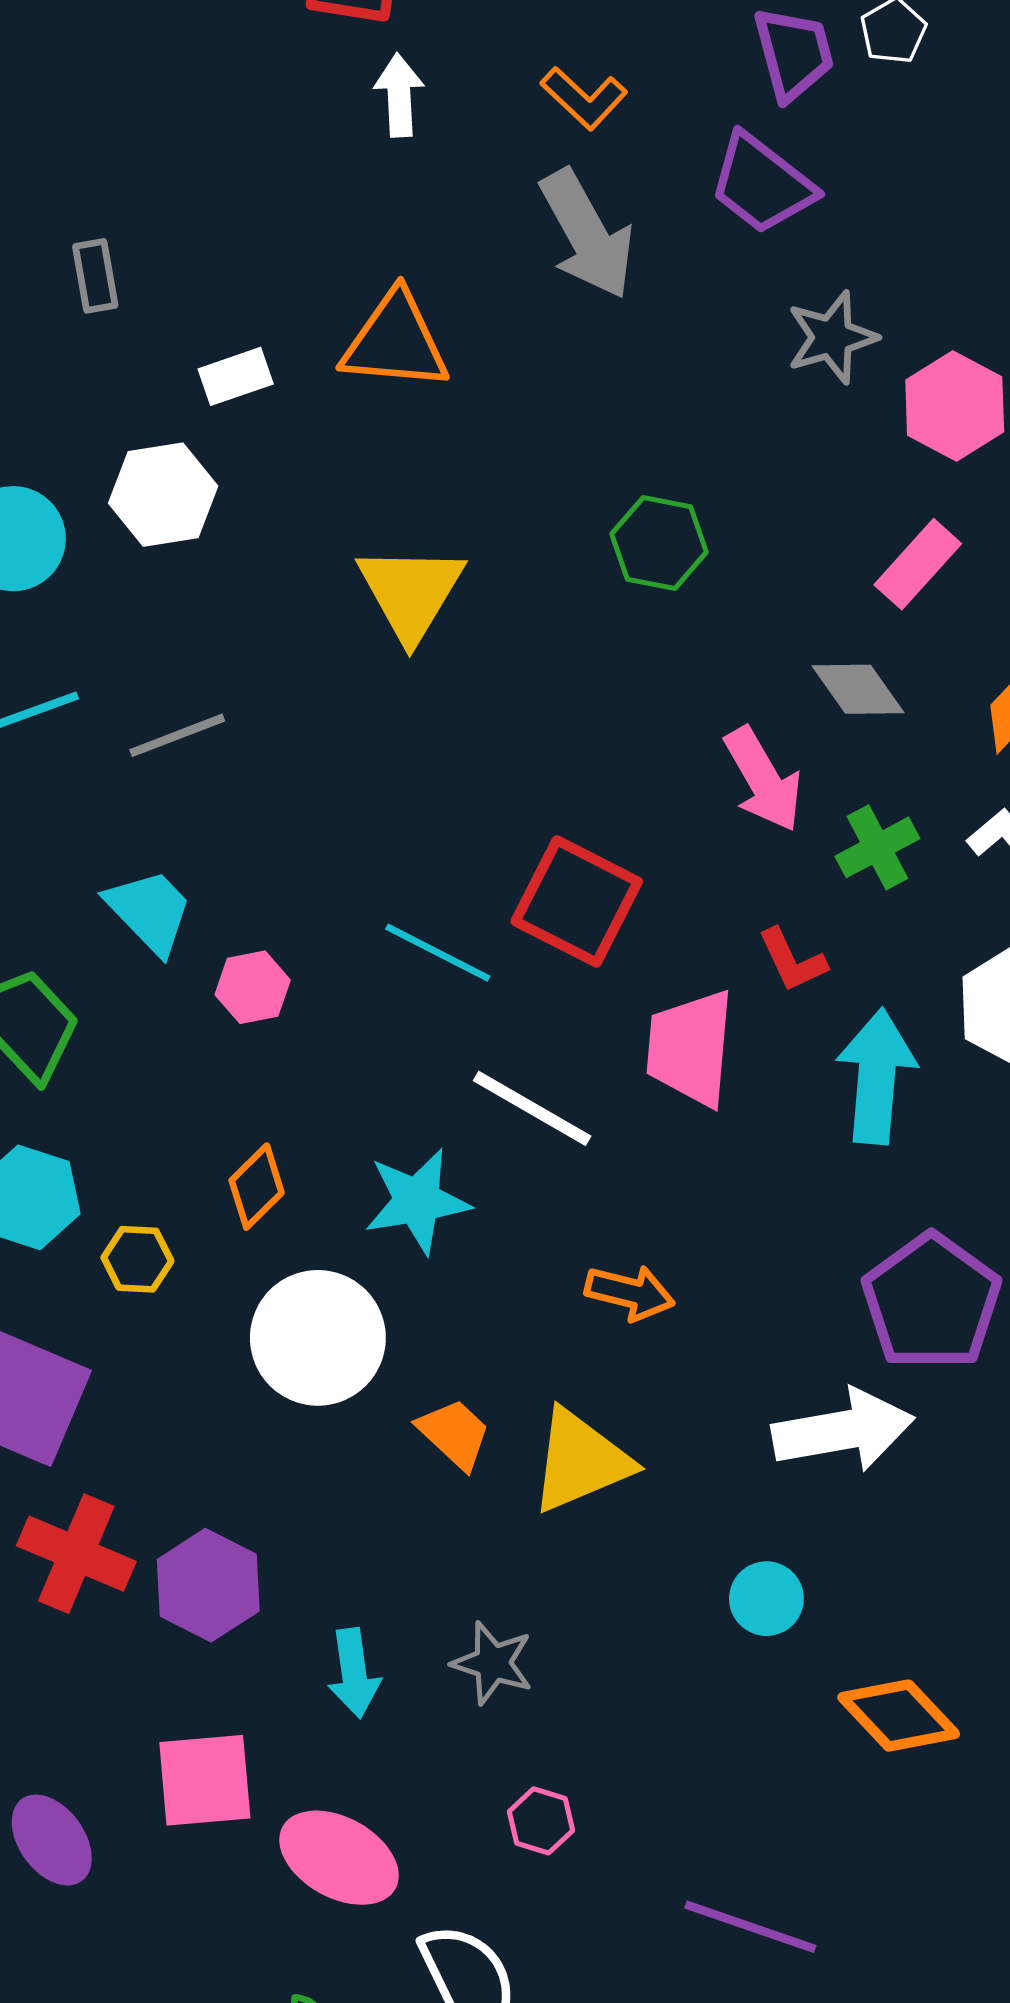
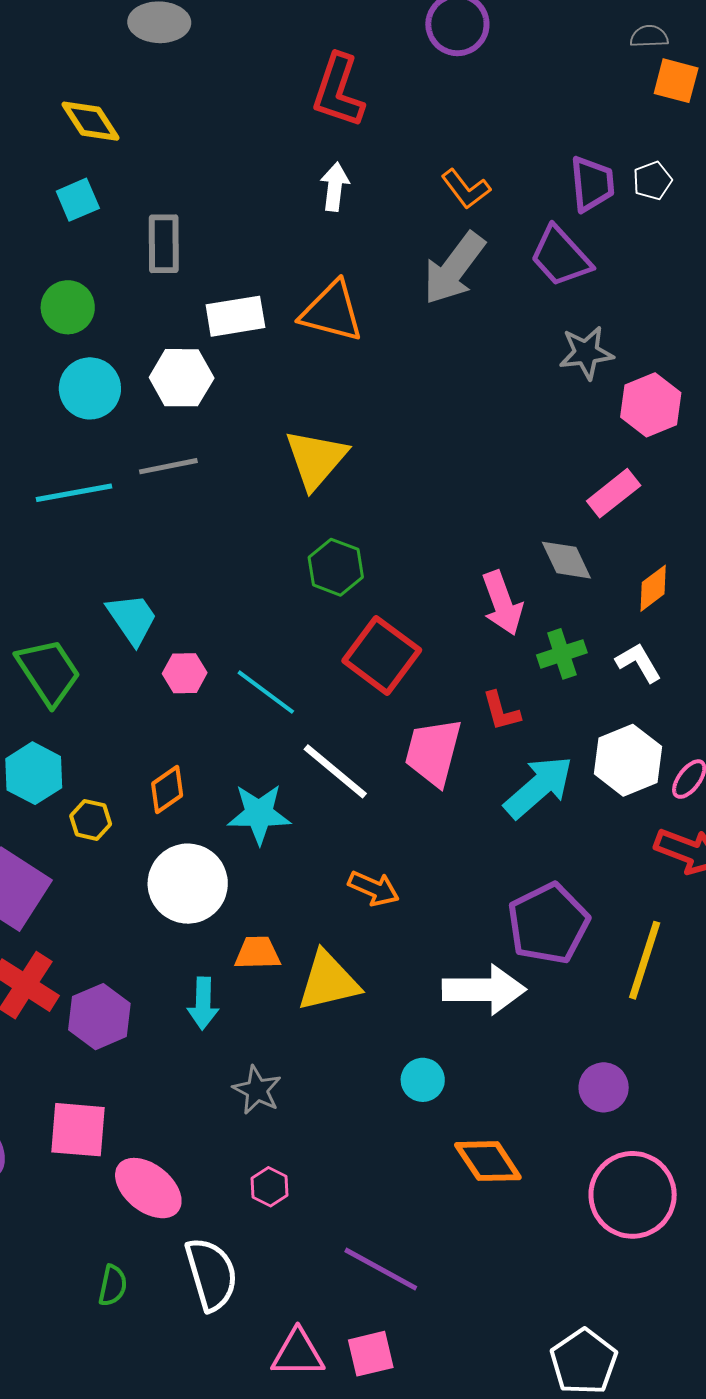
white arrow: (399, 95) -> (335, 187), moved
gray arrow: (587, 234) -> (454, 268), turned 56
gray rectangle: (95, 276) -> (164, 244), size x1.4
white rectangle: (236, 376) -> (235, 316), size x1.4
green hexagon: (659, 543) -> (336, 567), moved
gray line: (177, 735) -> (168, 466), moved
cyan line: (438, 953) -> (266, 692), moved
cyan arrow: (876, 1076) -> (539, 787), turned 34
orange trapezoid: (454, 1434) -> (258, 953), turned -54
cyan arrow: (354, 1673) -> (203, 1003), moved

